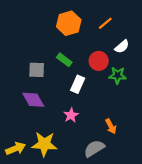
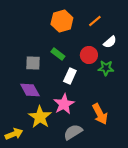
pink star: (71, 115) -> (64, 104), size x1.5
orange arrow: (111, 126) -> (100, 114), size x1.5
yellow star: (44, 144) -> (40, 117), moved, turned 30
gray semicircle: (94, 148) -> (73, 132), moved

